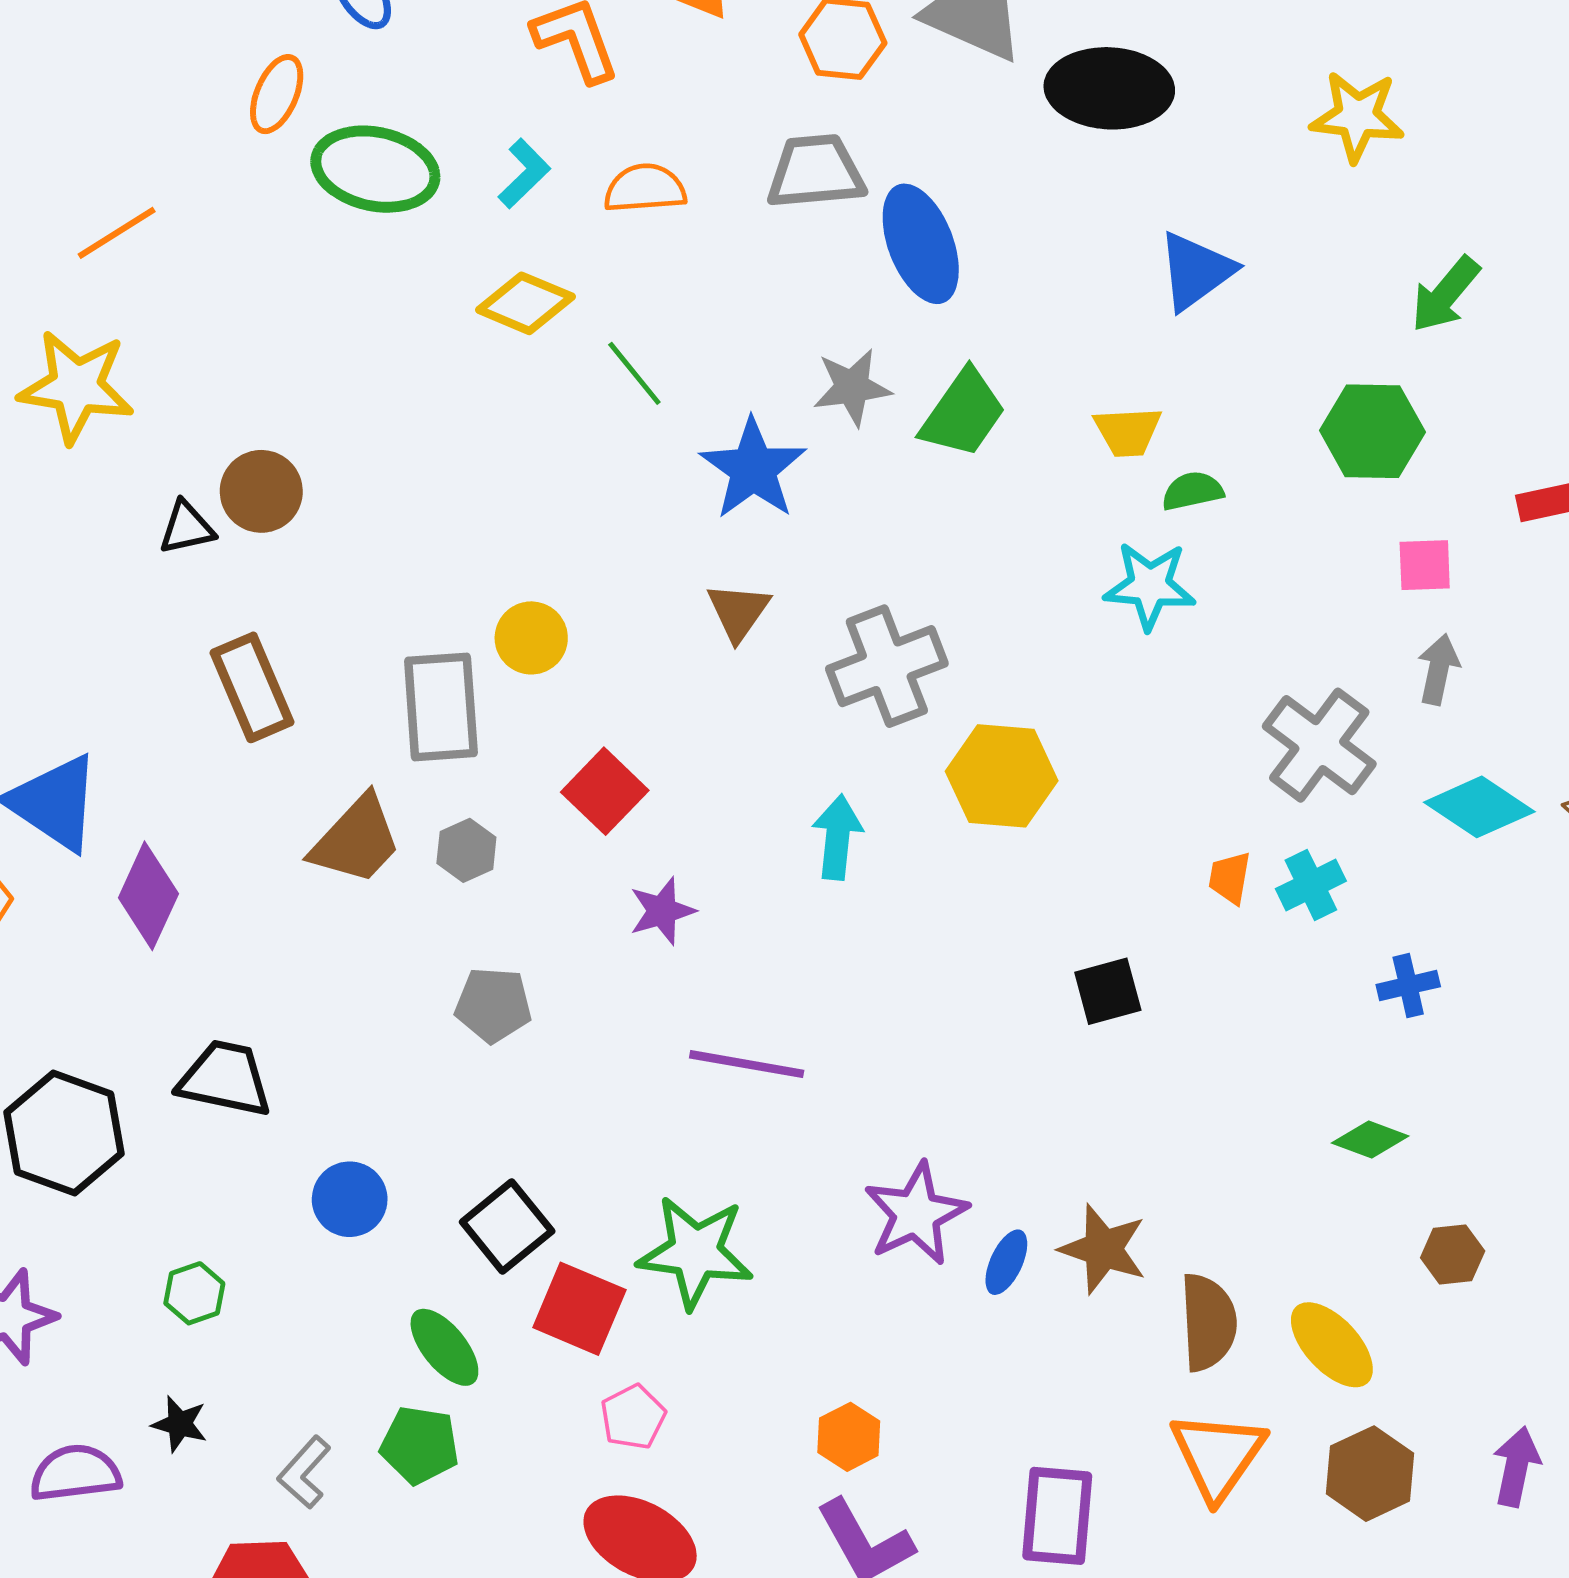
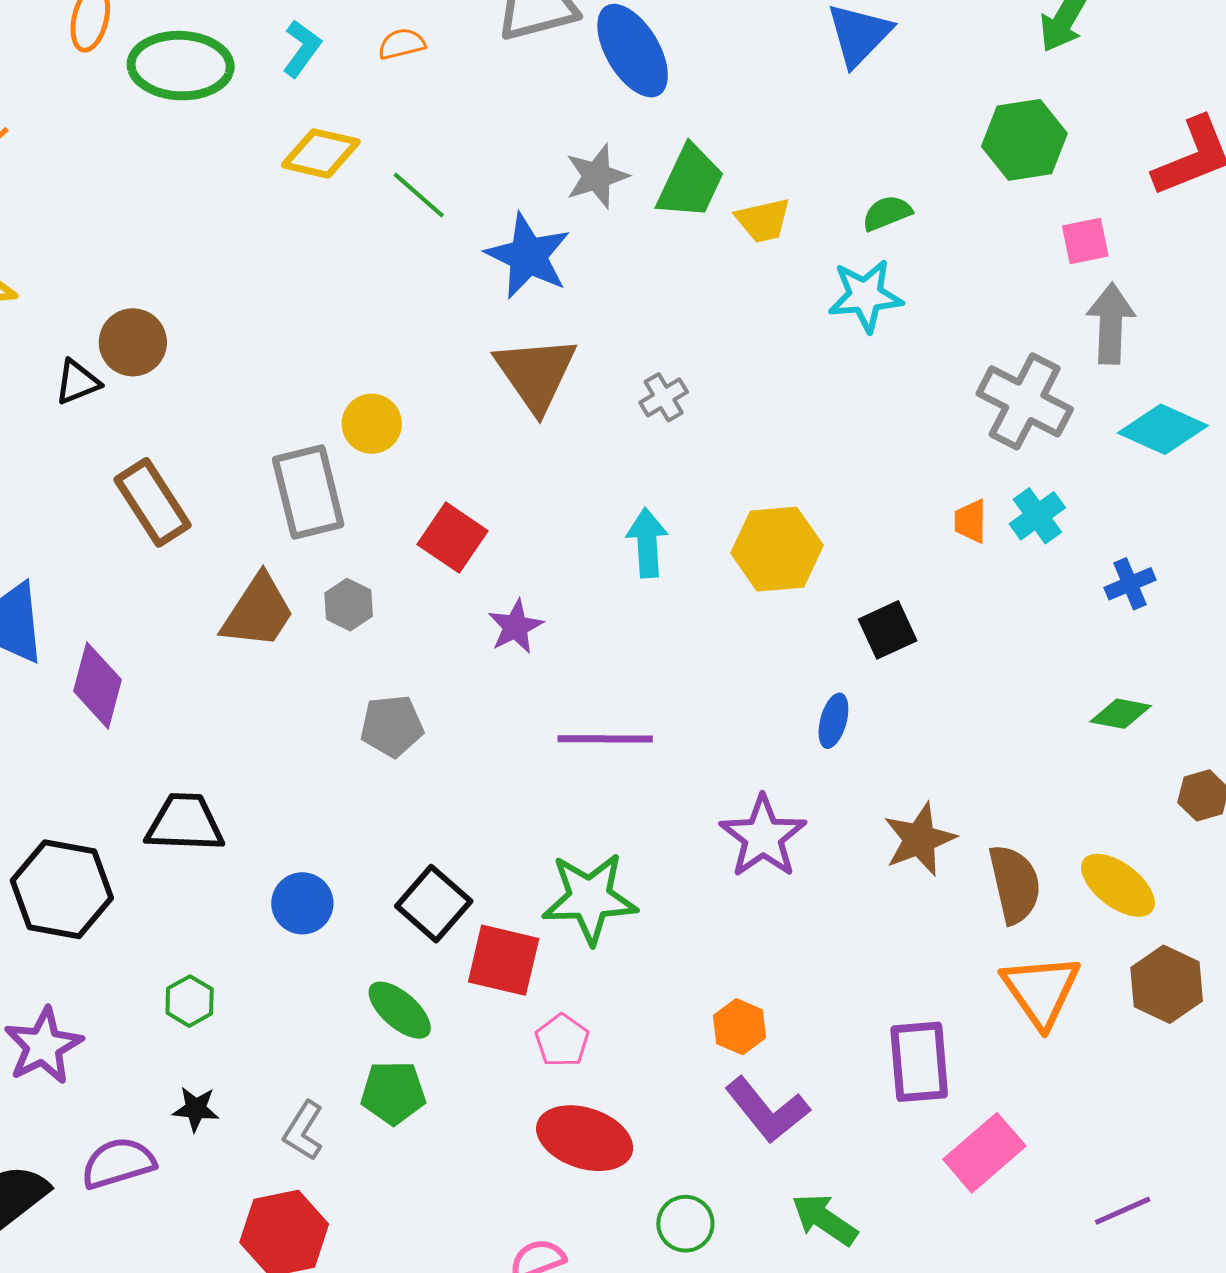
orange semicircle: (645, 188) -> (402, 44), size x0.7
yellow trapezoid: (1128, 432) -> (763, 220), moved
brown triangle: (738, 612) -> (536, 374), size x1.6
gray cross: (887, 666) -> (664, 397), size x0.5
gray arrow: (1438, 669) -> (1111, 323), size x1.4
yellow hexagon: (1002, 776) -> (777, 549), moved
brown star: (1103, 1249) -> (919, 839), turned -30
blue ellipse: (1006, 1262) -> (833, 721), moved

